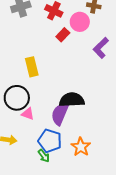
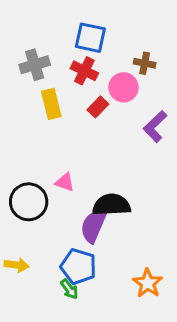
yellow rectangle: (32, 67) -> (51, 104), moved
pink triangle: (28, 114) -> (65, 182), moved
orange star: (81, 147) -> (148, 283), moved

